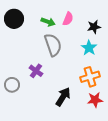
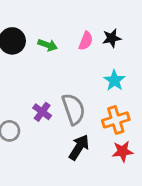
green arrow: (48, 22) -> (48, 45), moved
black star: (94, 27) -> (112, 38), moved
gray semicircle: (53, 45) -> (73, 109), moved

